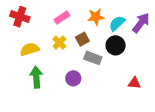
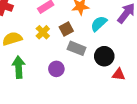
cyan semicircle: (117, 23) -> (99, 24), moved
black circle: (116, 45) -> (104, 56), moved

